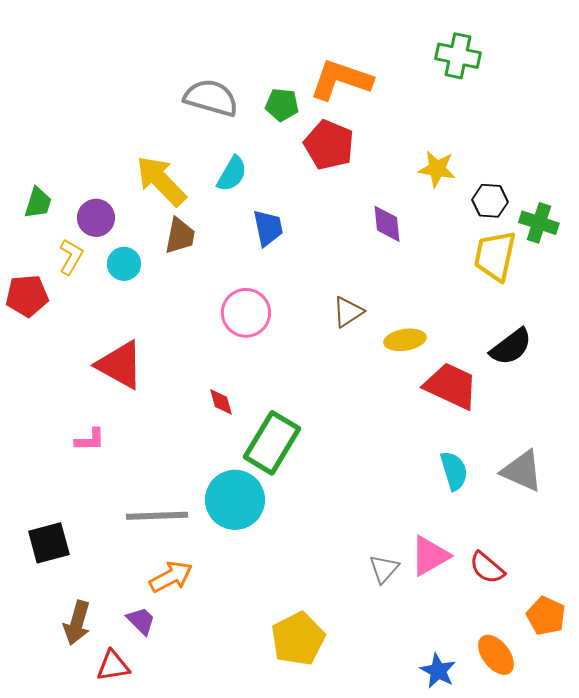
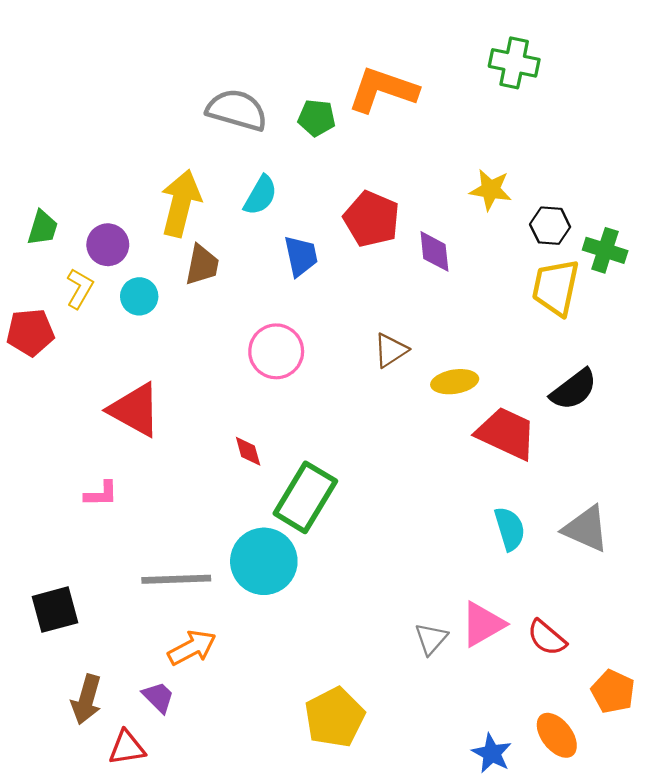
red pentagon: (329, 145) -> (372, 219), moved
yellow arrow: (161, 181) -> (181, 203), turned 58

